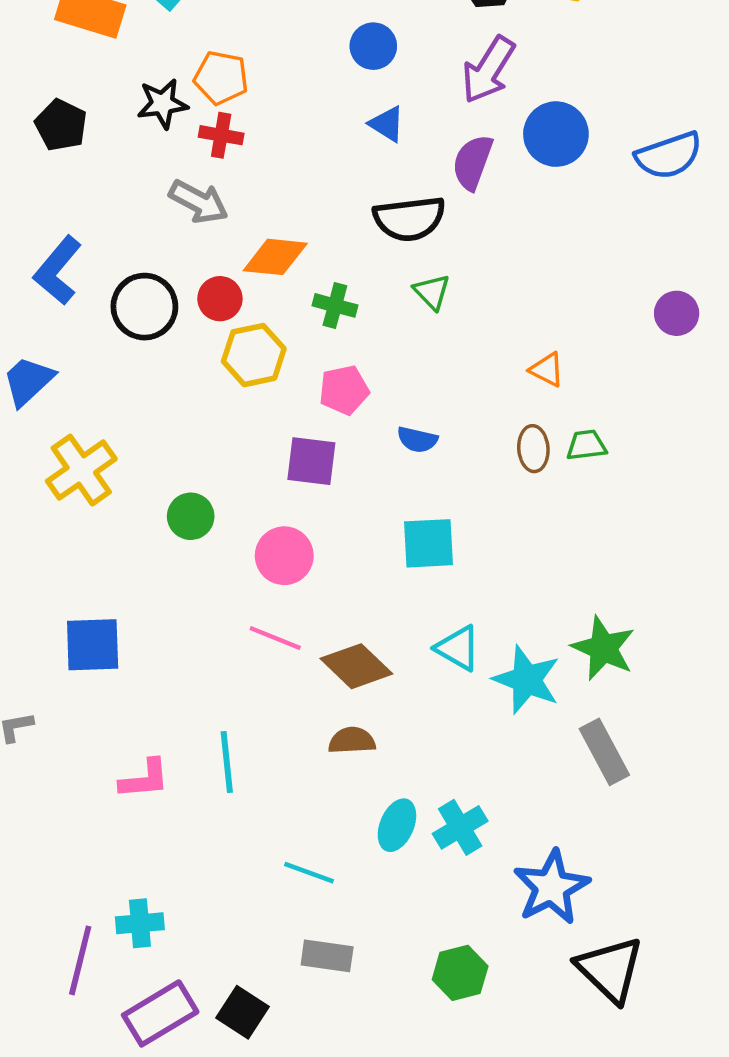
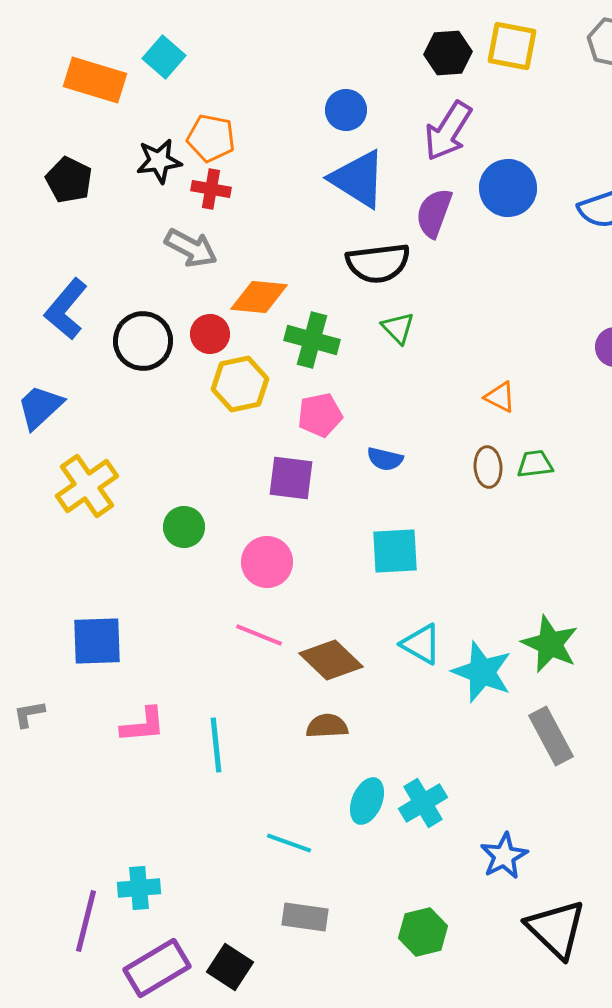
blue triangle: (387, 124) -> (358, 179), size x1.8
green cross: (335, 305) -> (312, 340), size x1.4
pink L-shape: (144, 779) -> (143, 725), moved
blue star: (551, 887) -> (504, 856), size x0.7

